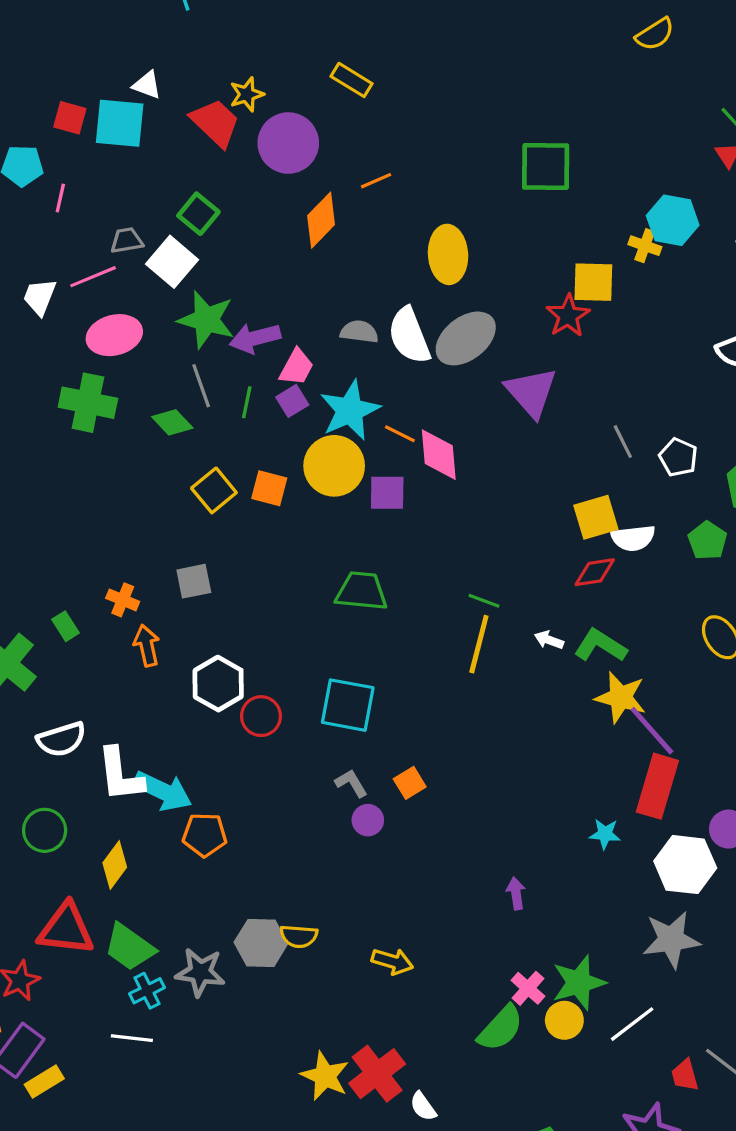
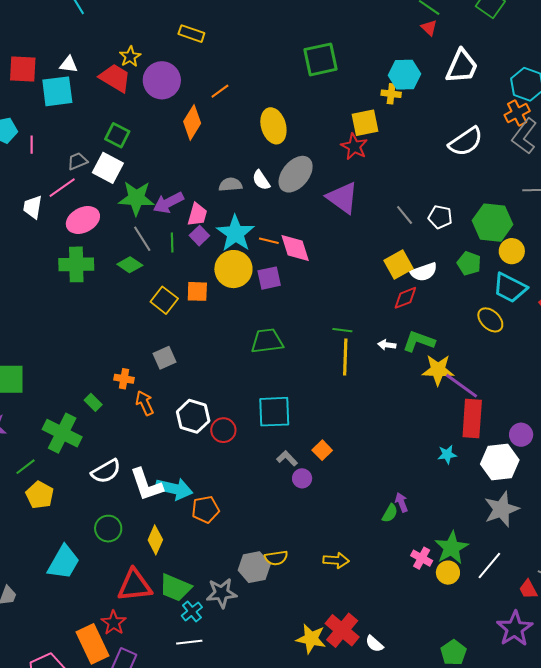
red square: (70, 118) -> (23, 69), moved, size x1.4
white semicircle: (409, 336) -> (261, 180), size x0.6
green semicircle: (501, 1028) -> (390, 513), moved, size x0.6

